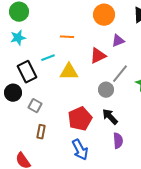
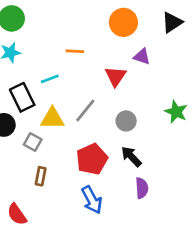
purple triangle: (118, 41) -> (142, 57), turned 40
red triangle: (98, 56) -> (116, 76), turned -30
yellow triangle: (69, 72) -> (52, 118), moved
gray line: (120, 74) -> (85, 110), moved

